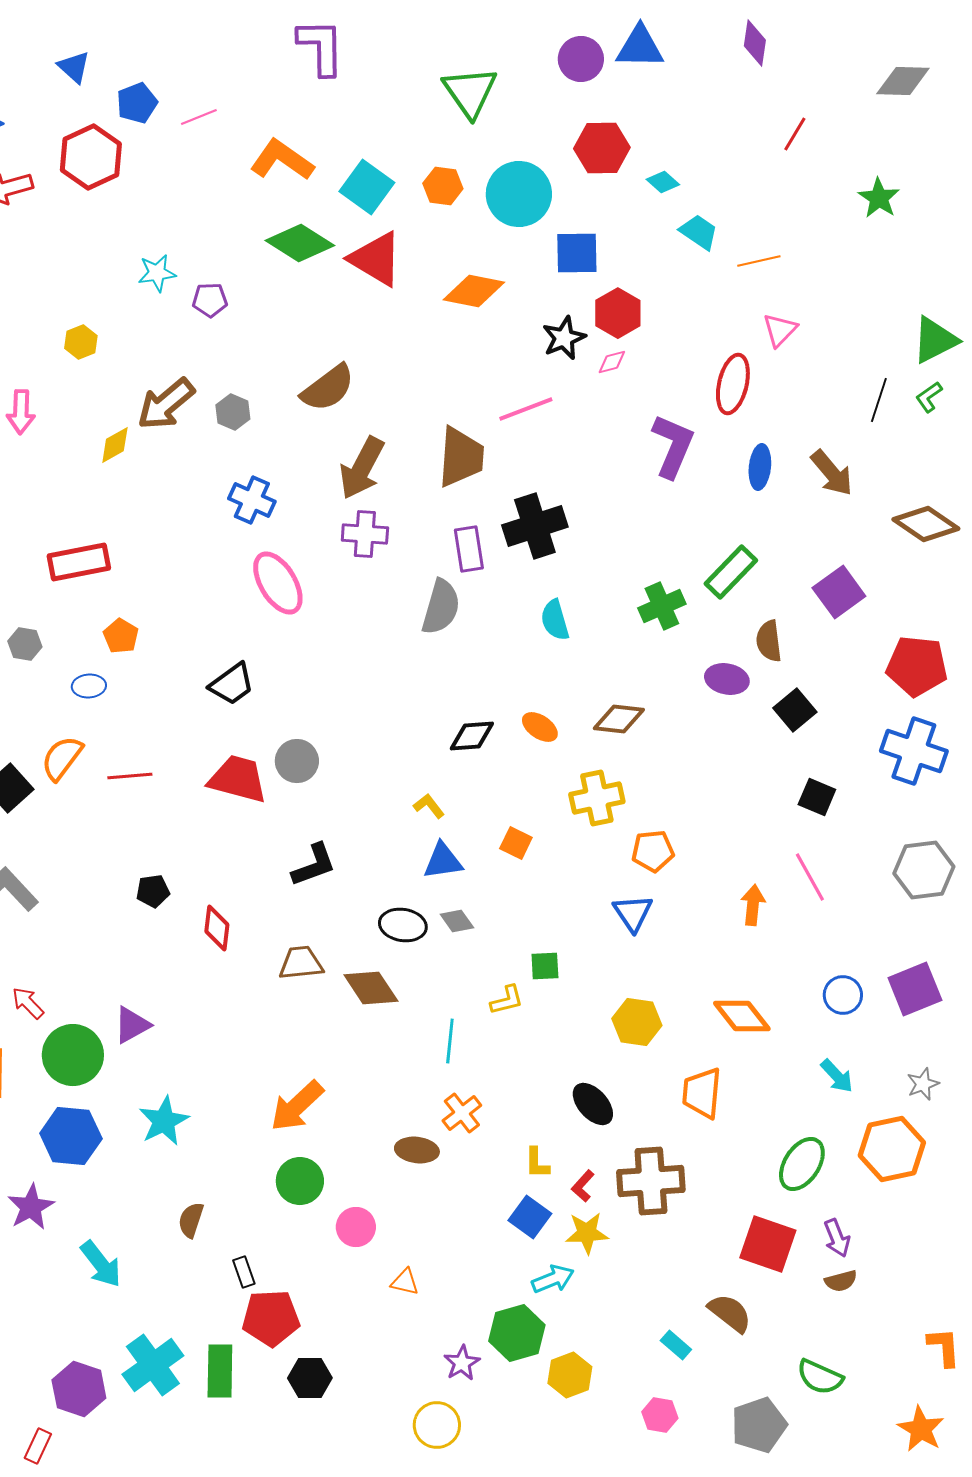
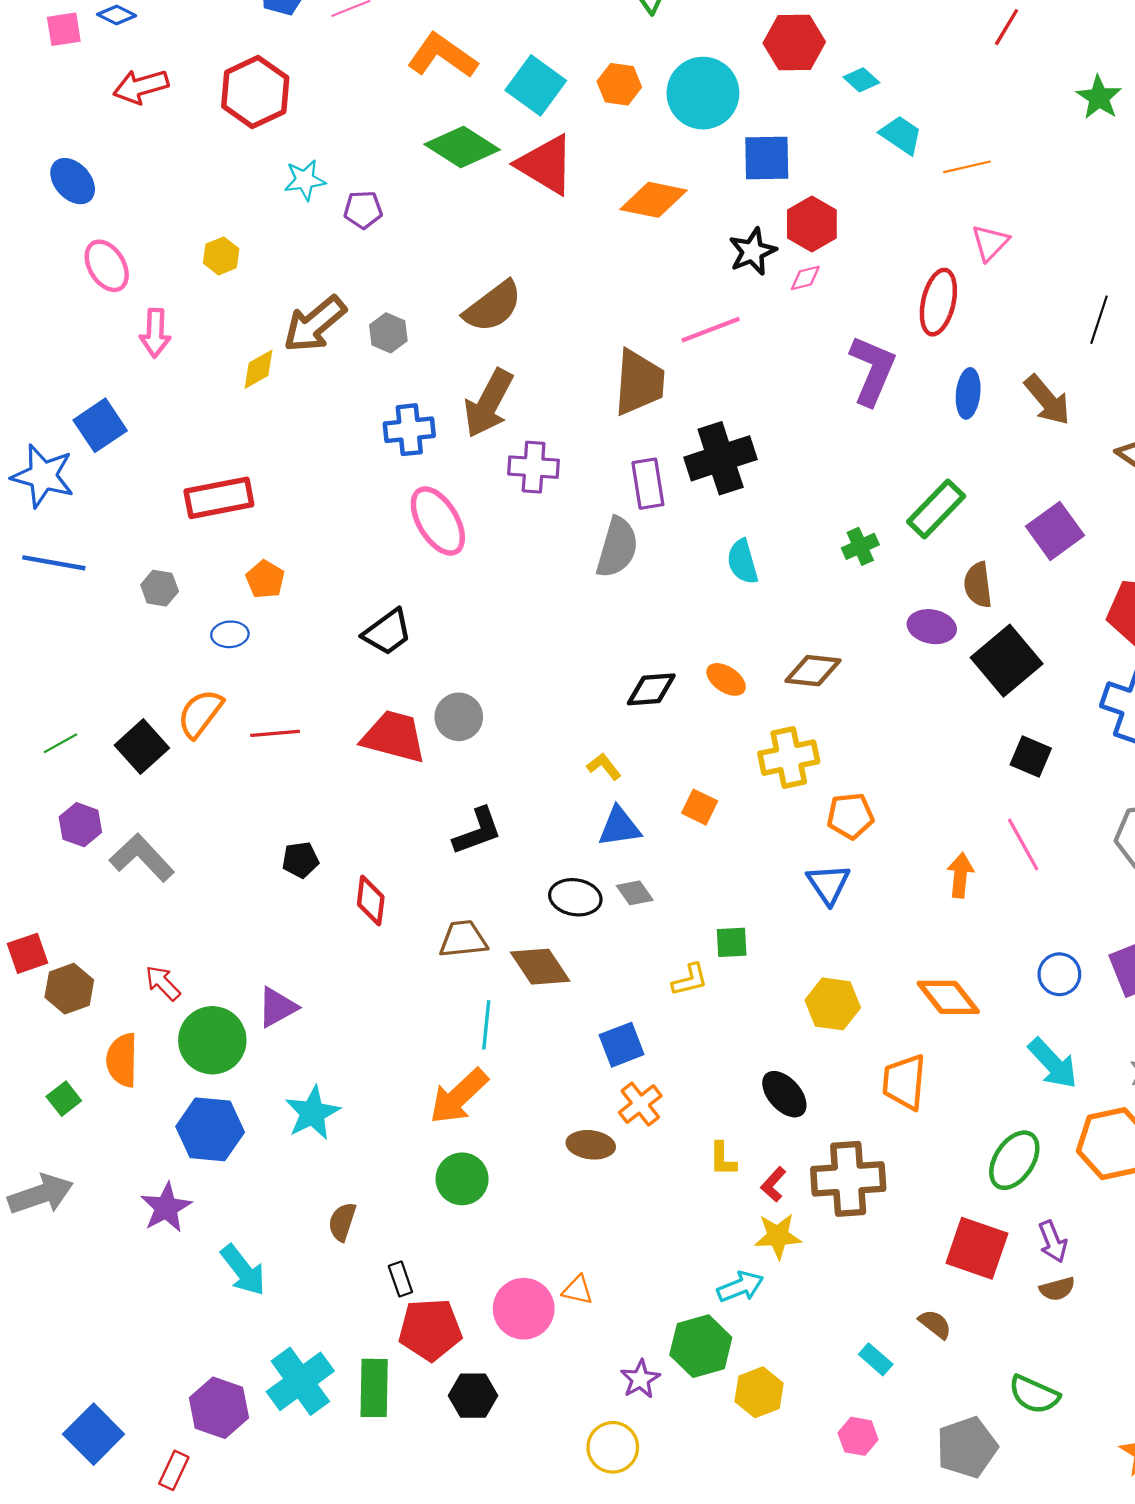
red hexagon: (91, 157) -> (255, 92), moved
brown arrow: (362, 468) -> (488, 403), moved
blue cross: (252, 500) -> (409, 430), turned -30
green cross: (662, 606) -> (860, 546), size x0.7
black square: (795, 710) -> (1007, 661), size x1.5
cyan line: (450, 1041) -> (486, 1025), moved
cyan arrow: (837, 1076) -> (1053, 1063), size x1.4
blue square: (530, 1217) -> (622, 1045), moved, turned 33
pink circle: (356, 1227) -> (524, 1309), moved, size x1.4
brown semicircle: (730, 1313) -> (935, 1324), size x0.7

